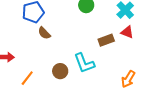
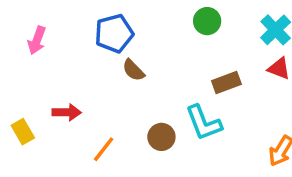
brown rectangle: (106, 40) -> (226, 82), moved

